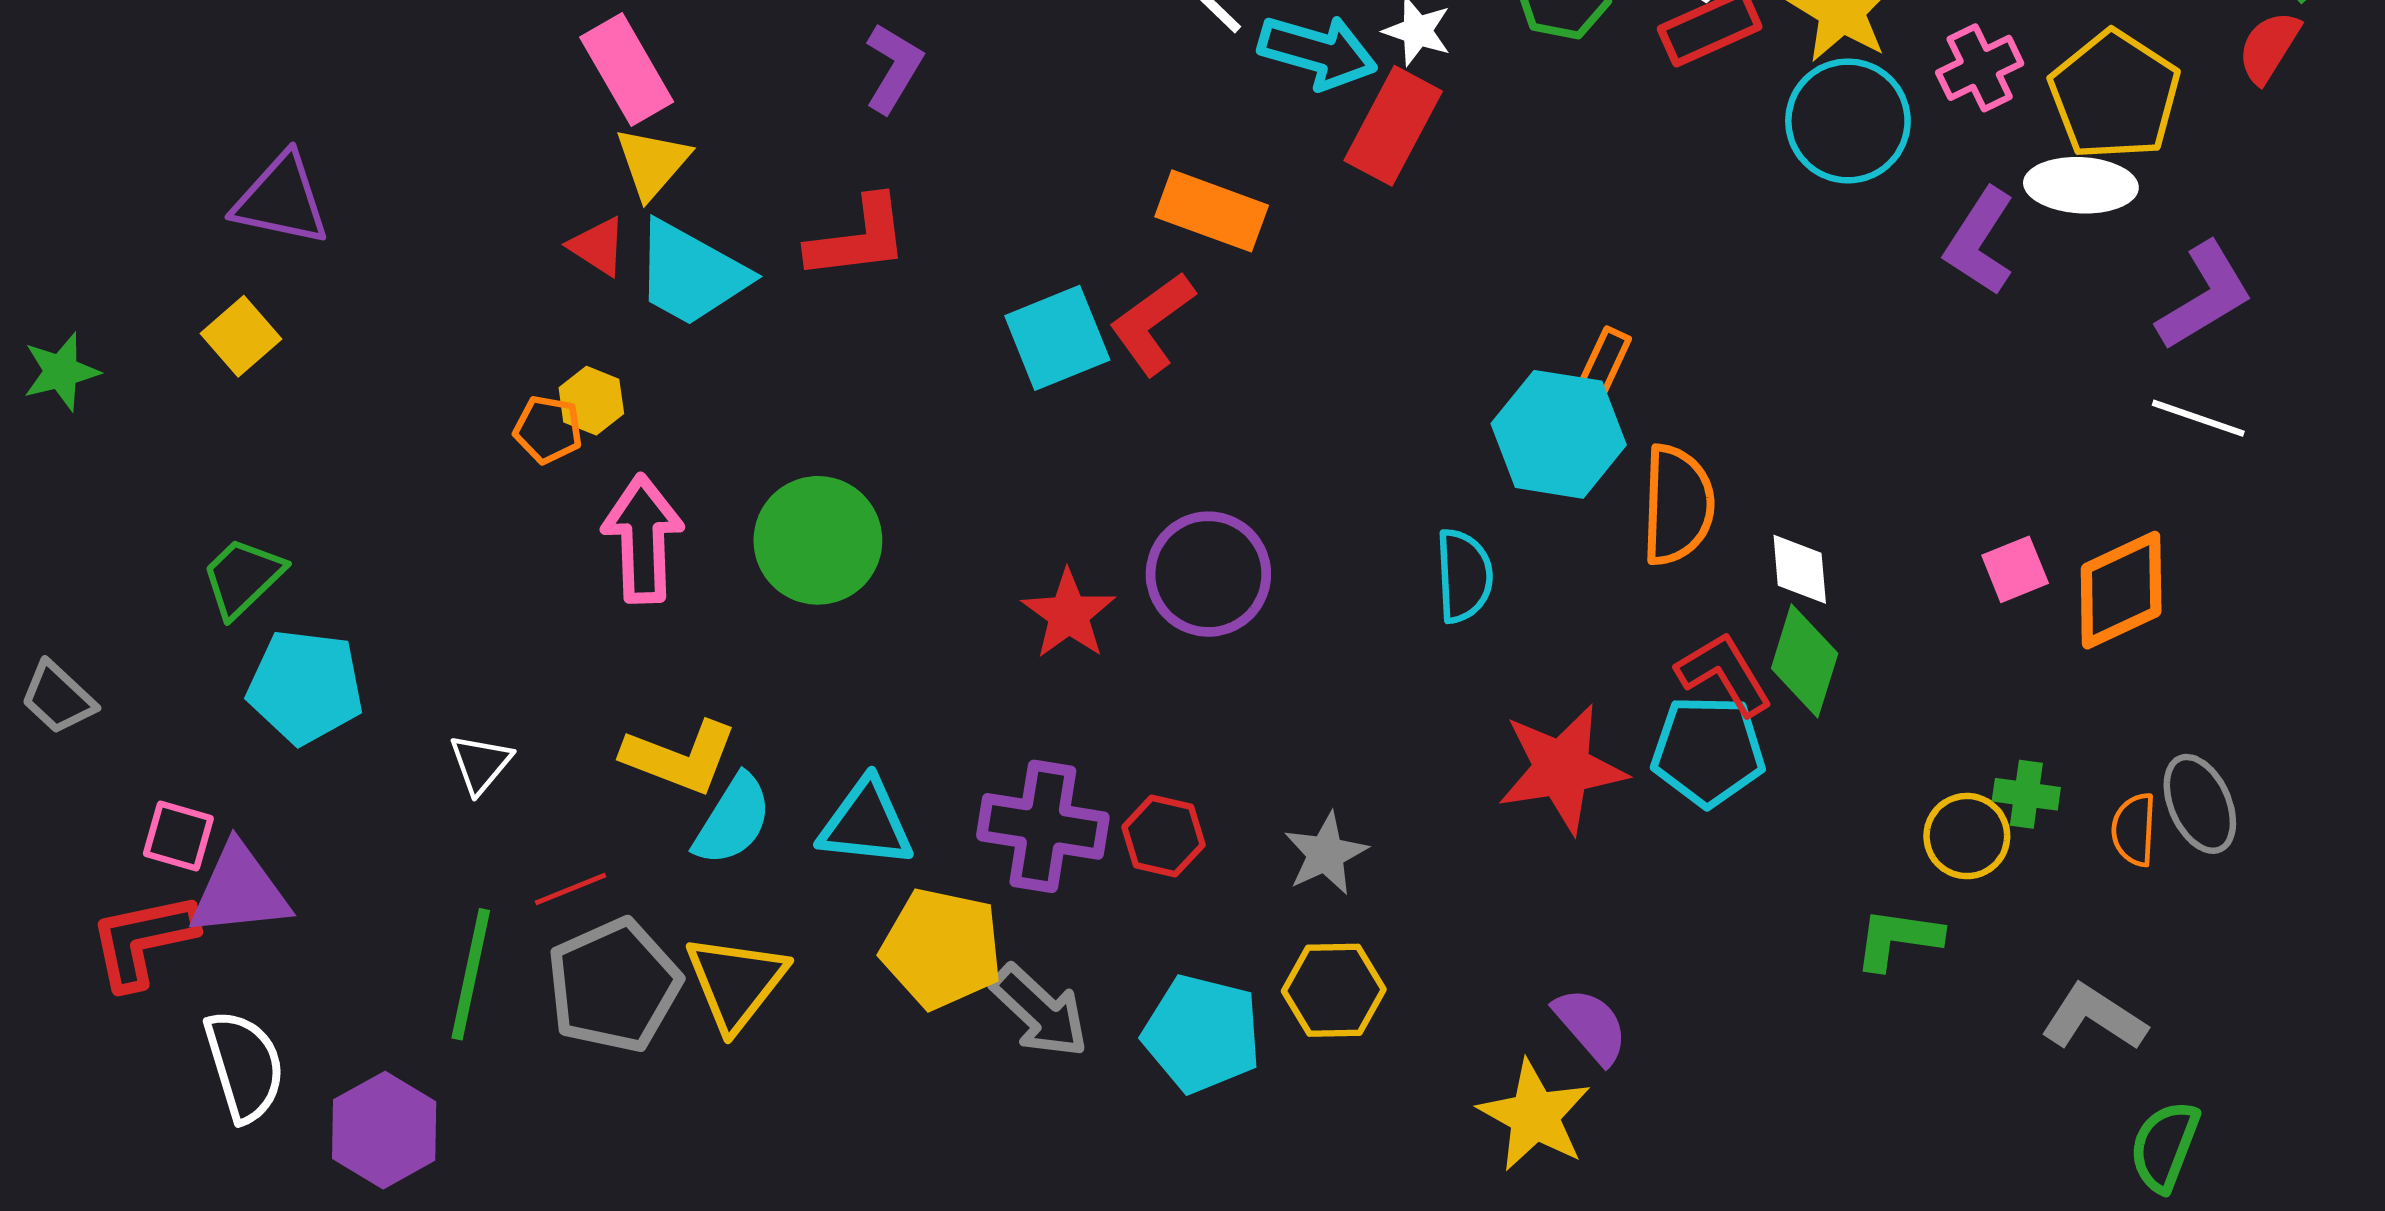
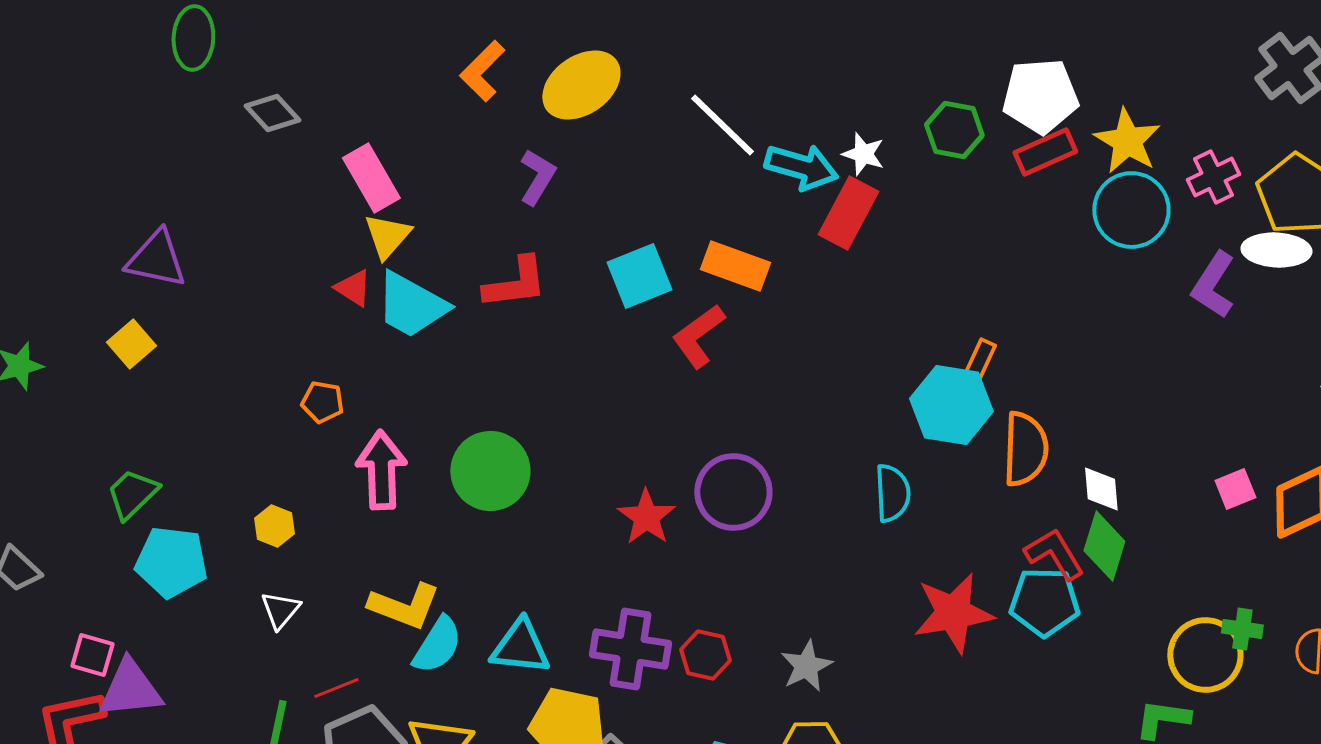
cyan square: (1057, 338) -> (639, 276), moved
yellow hexagon: (591, 401) -> (274, 526), moved
yellow circle: (1967, 836) -> (1205, 655), size x1.4

